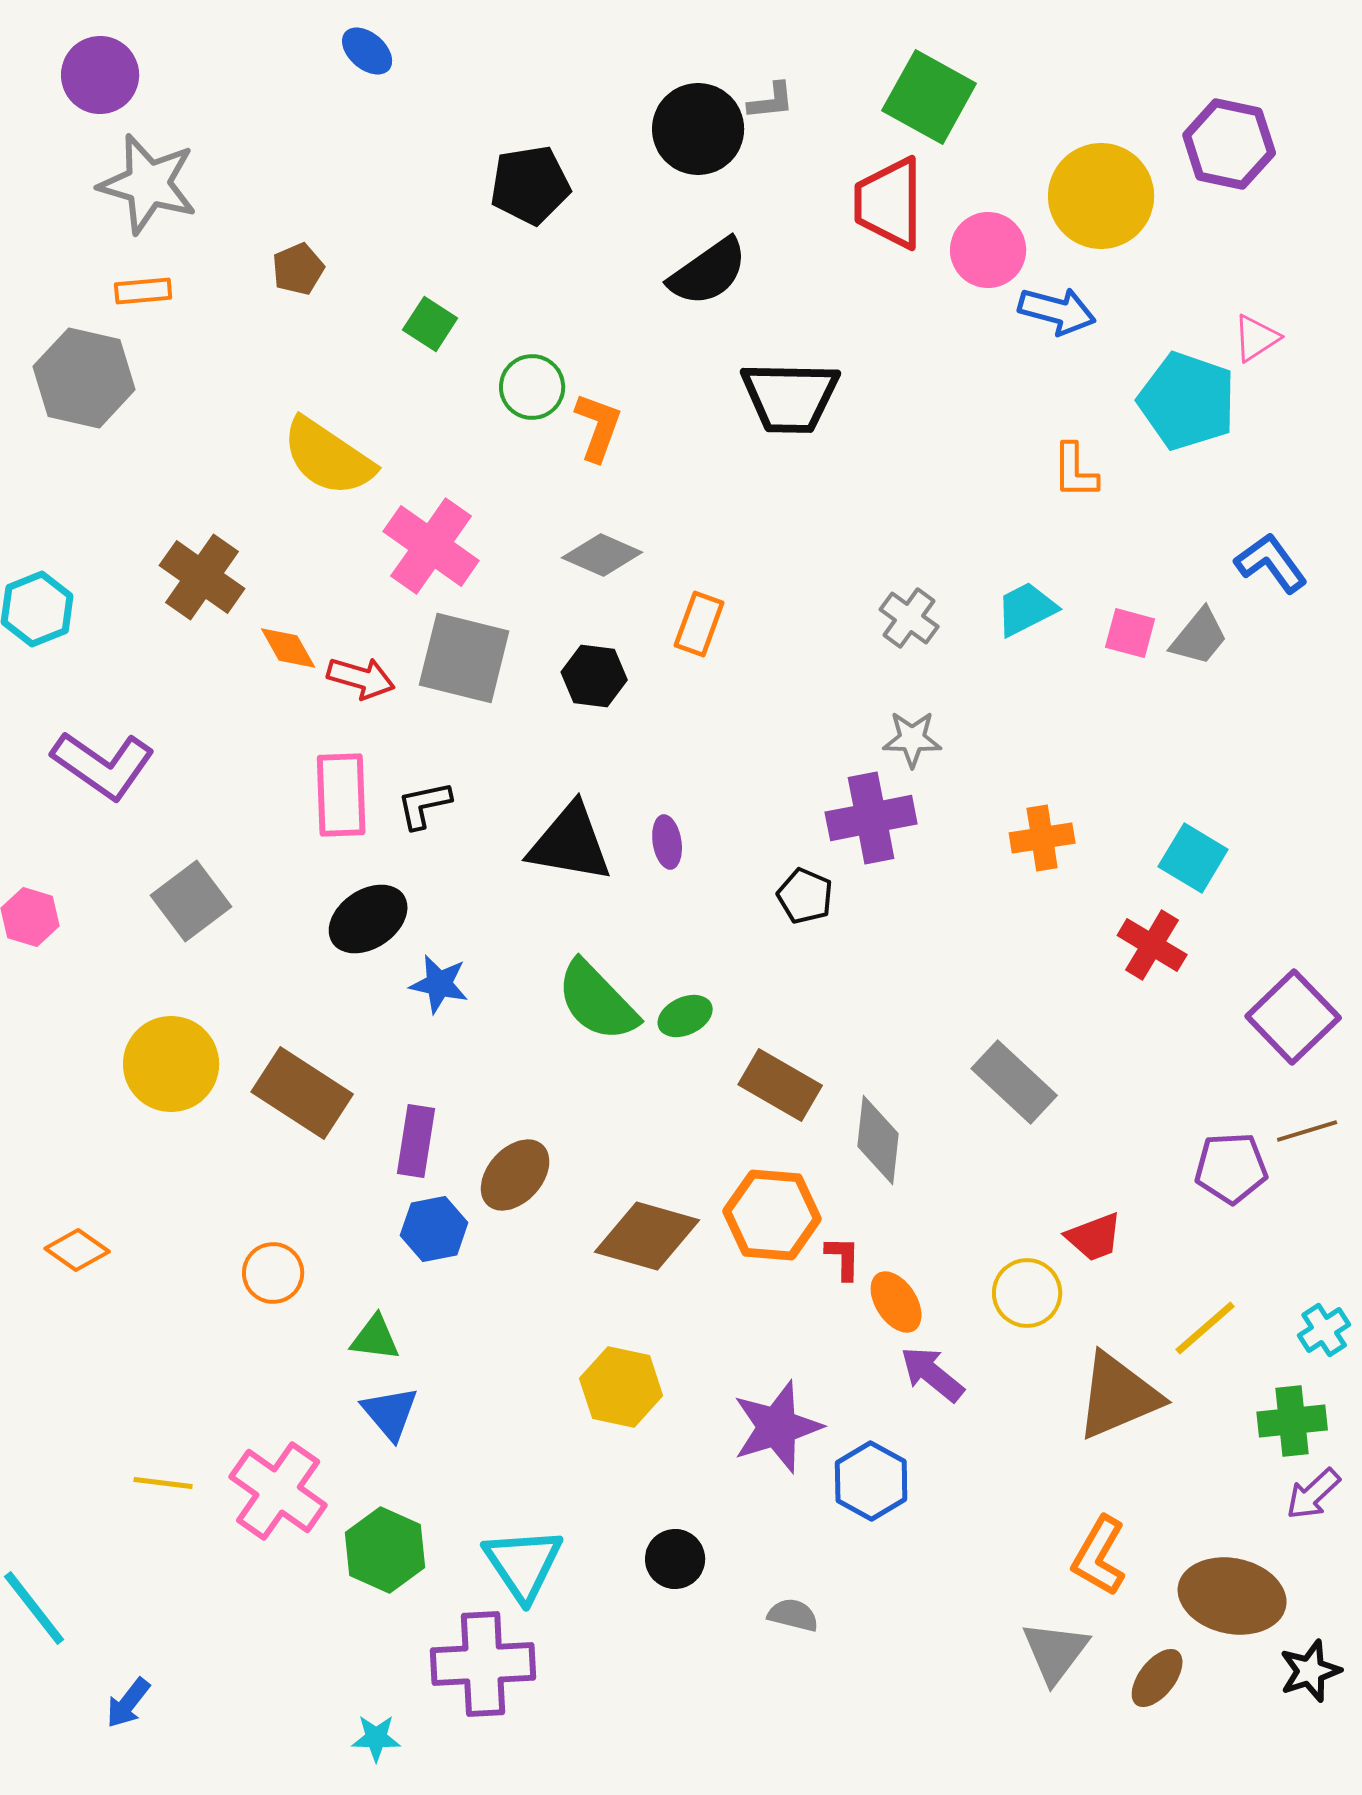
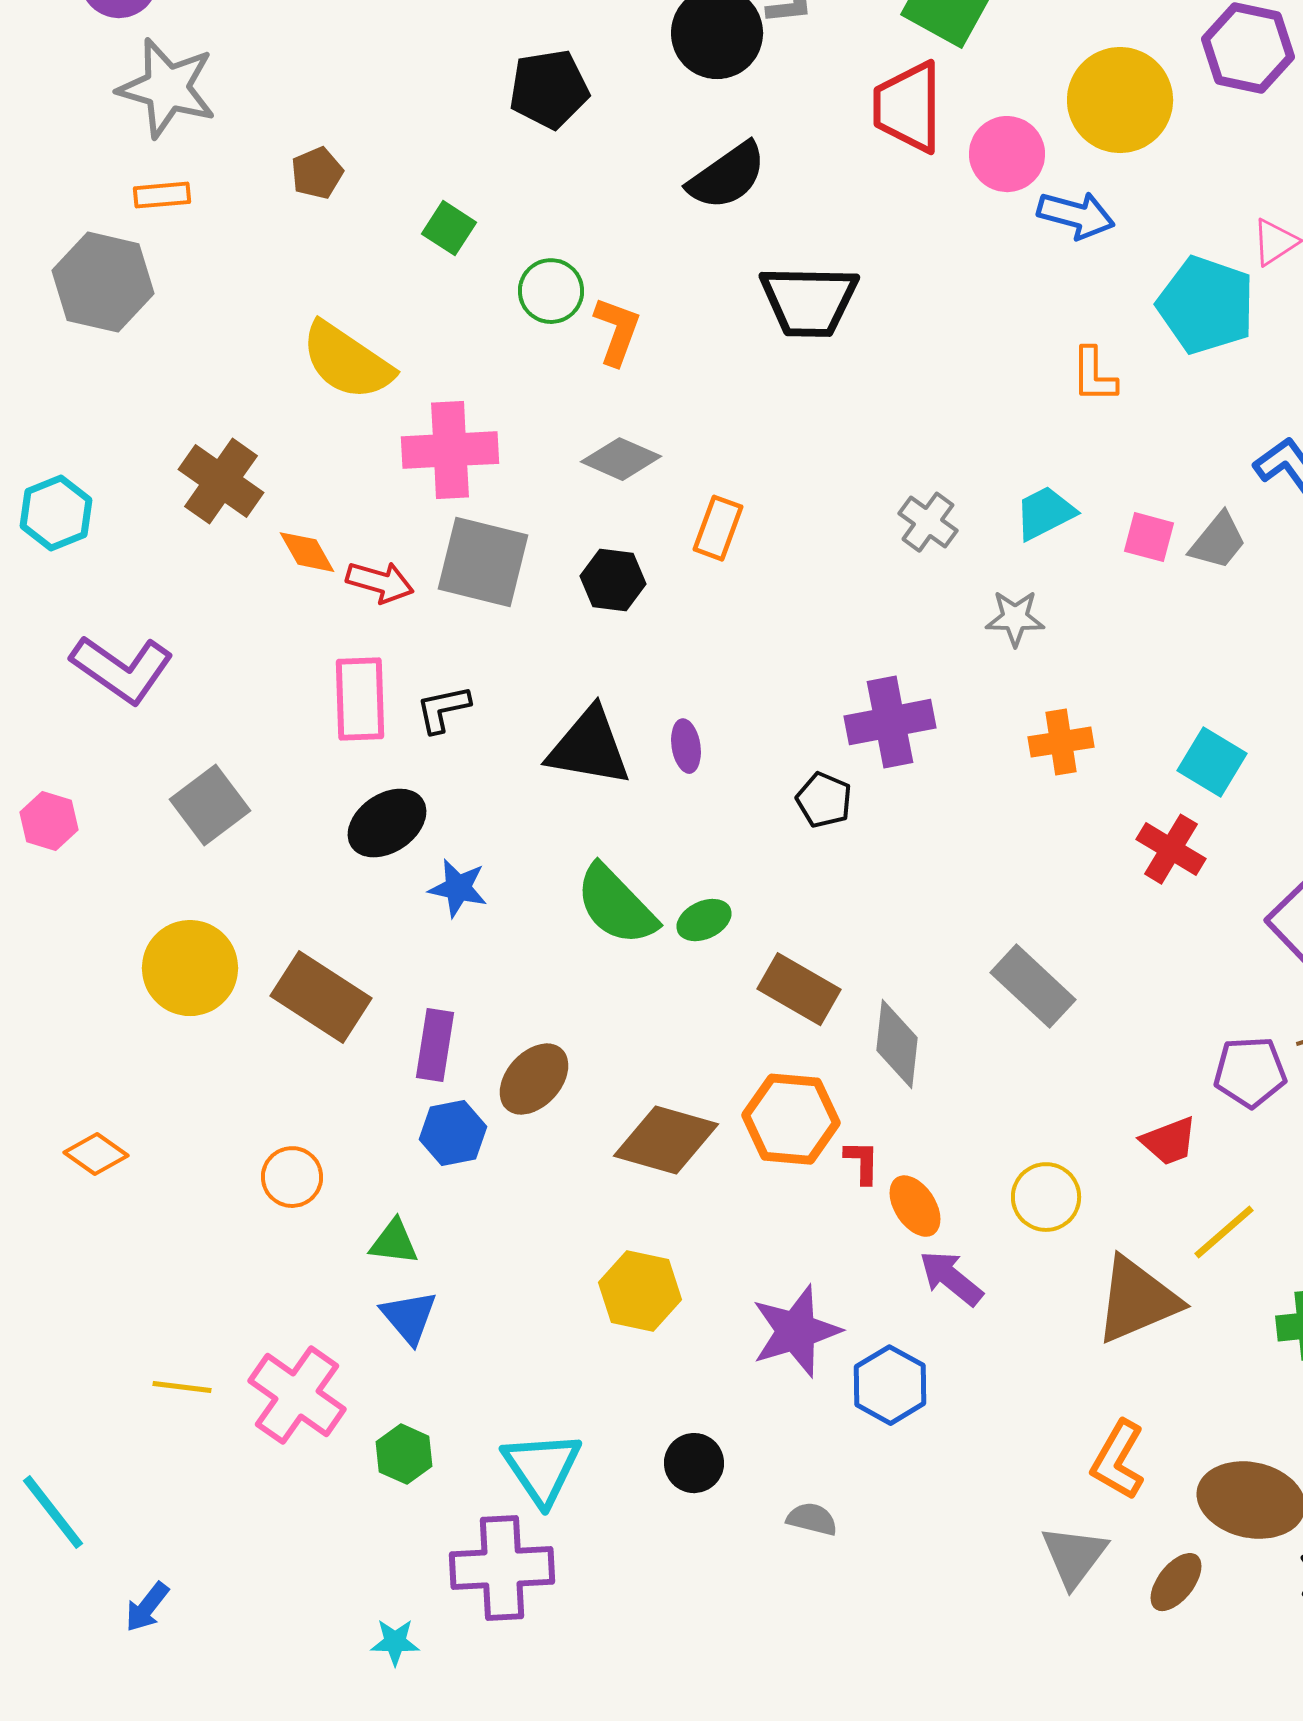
pink cross: (431, 546) -> (450, 450), turned -38
gray star: (912, 739) -> (1015, 618), moved
red trapezoid: (1094, 1237) -> (1169, 1141), moved
green hexagon: (385, 1550) -> (404, 1454), size x0.7

